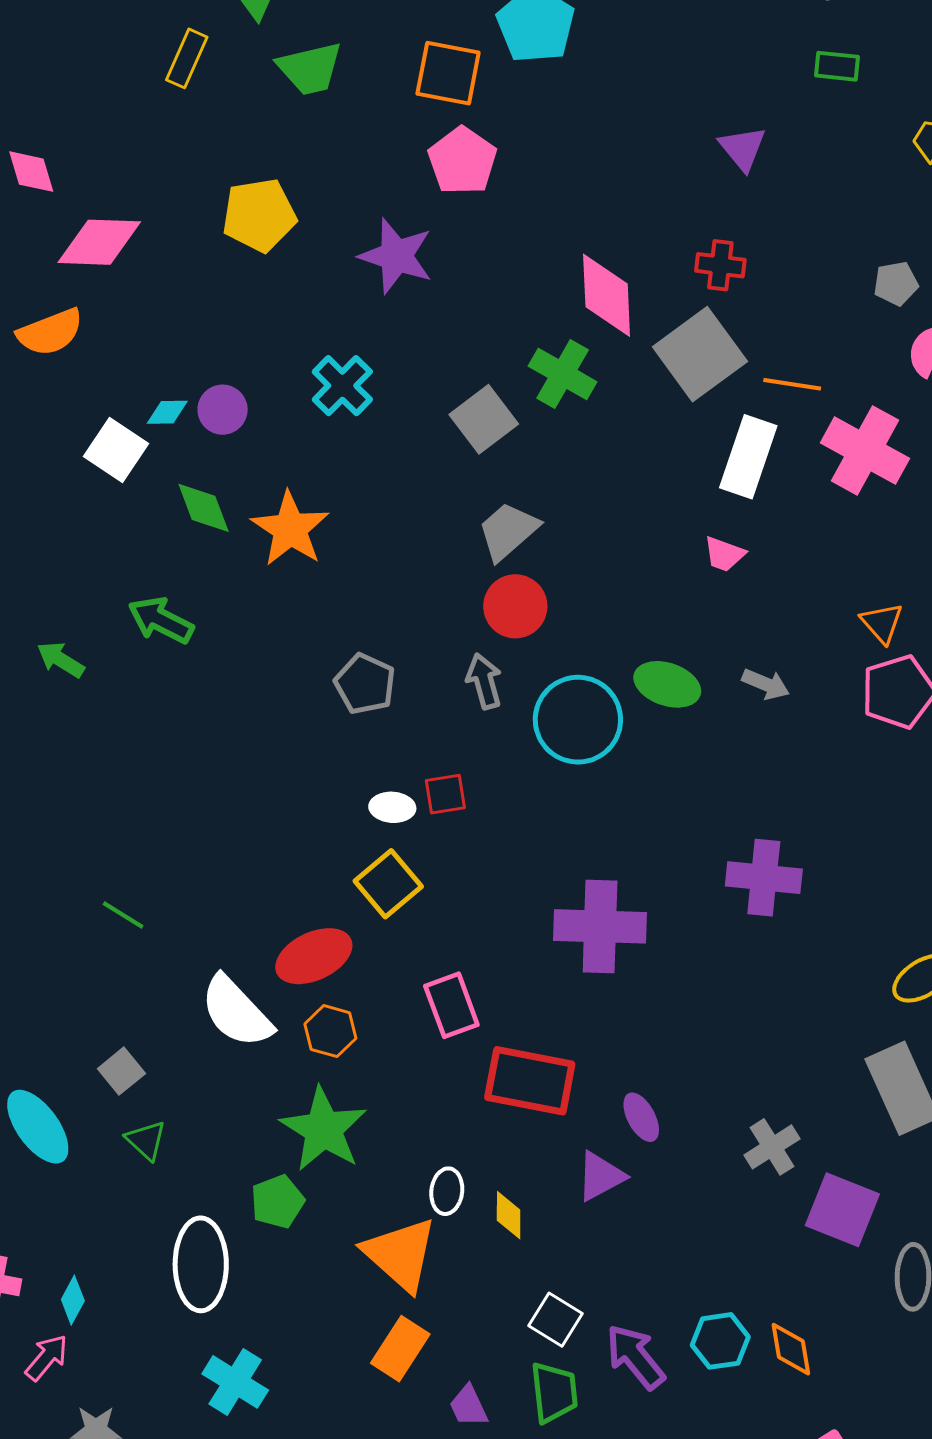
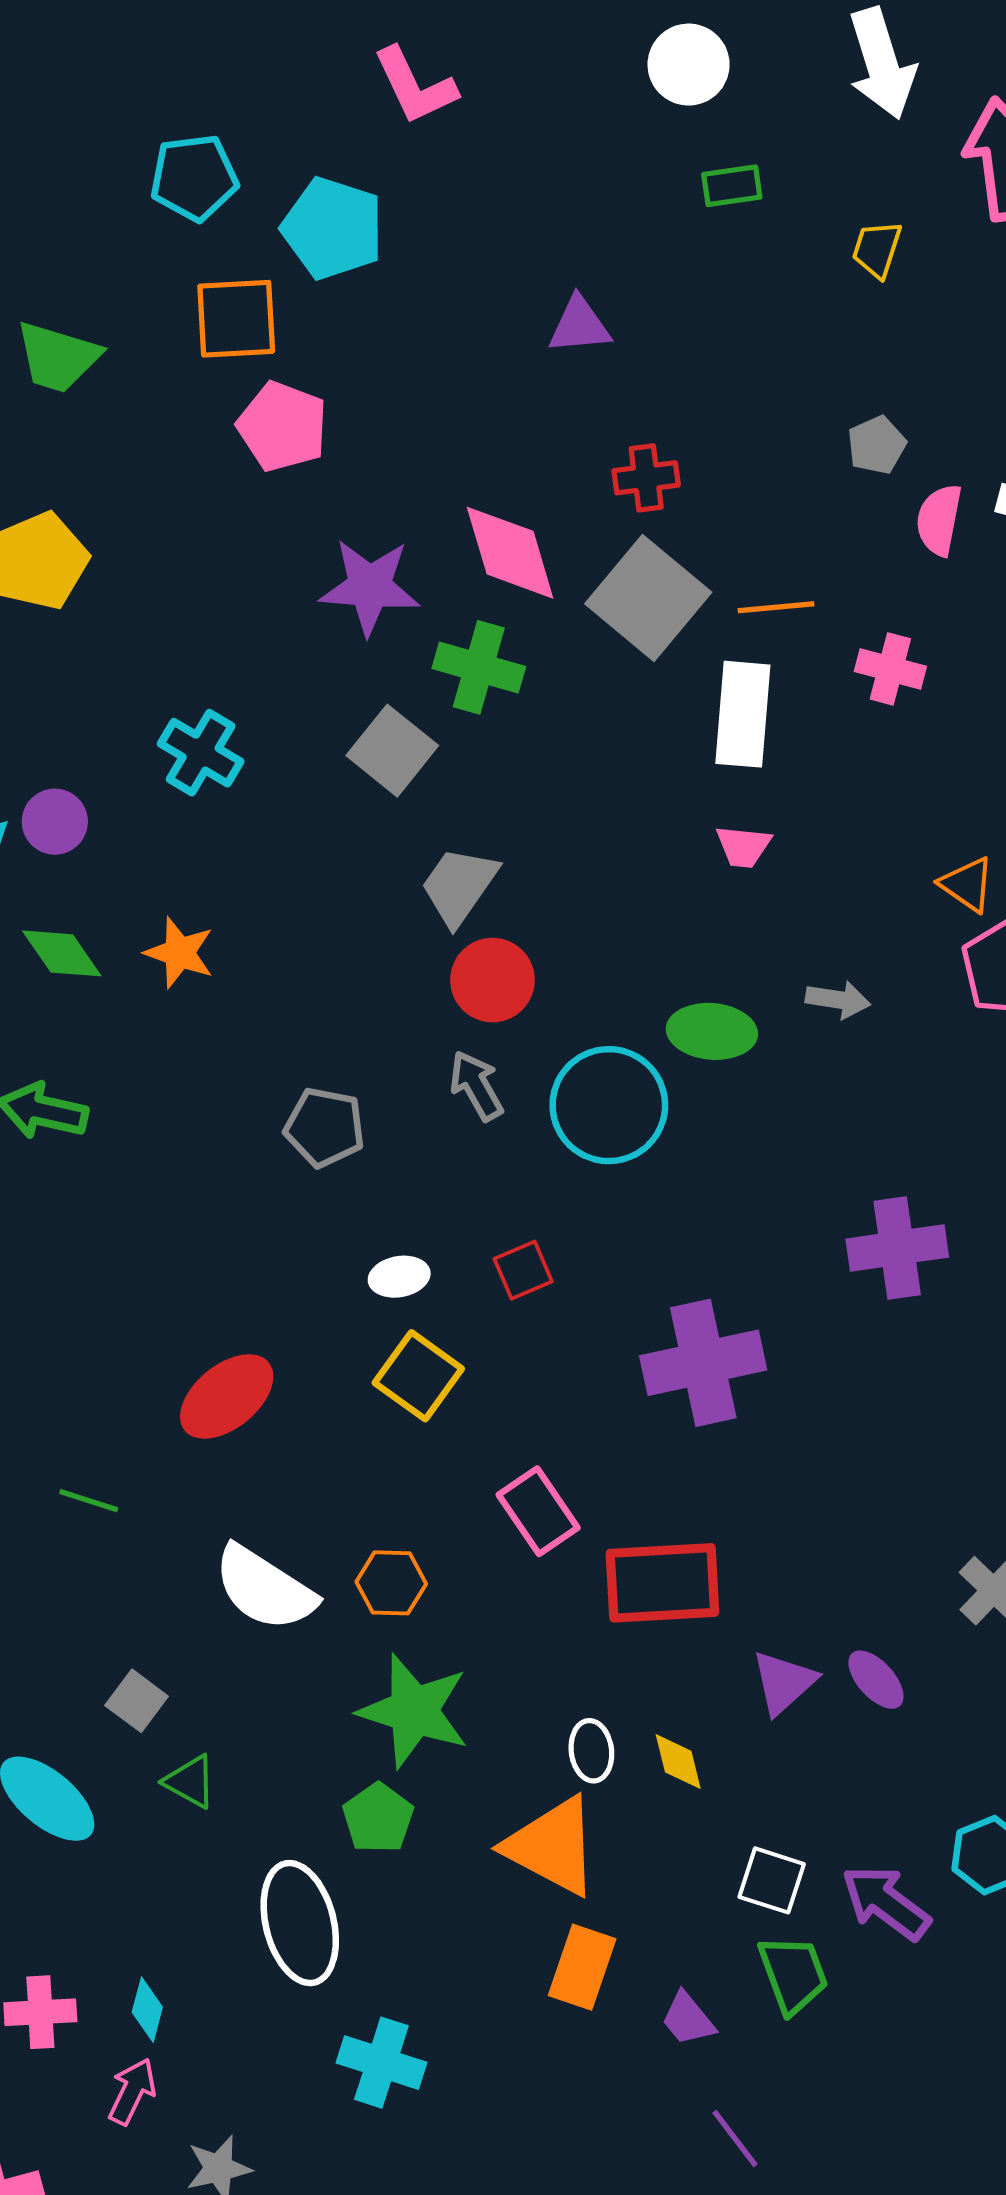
green trapezoid: (310, 69) -> (58, 357), turned 44
purple triangle: (743, 148) -> (579, 325), moved, turned -42
purple star: (396, 256) -> (370, 587), moved
pink cross: (865, 451) -> (890, 669), size x0.6
orange star: (290, 529) -> (180, 953), size x0.7
red square: (445, 794) -> (523, 1270), moved
red ellipse: (314, 956) -> (227, 1396), moved
purple ellipse: (641, 1117) -> (876, 1680), moved

